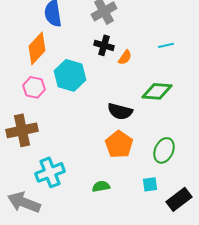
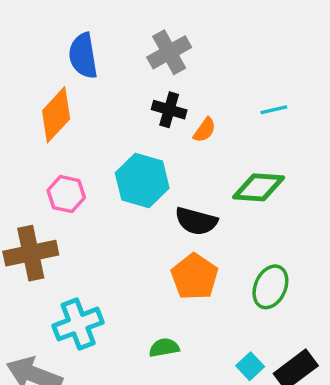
cyan hexagon: (70, 75) -> (142, 181), moved
pink hexagon: (34, 87) -> (66, 194), moved
cyan square: (150, 184) -> (250, 366), moved, turned -35

